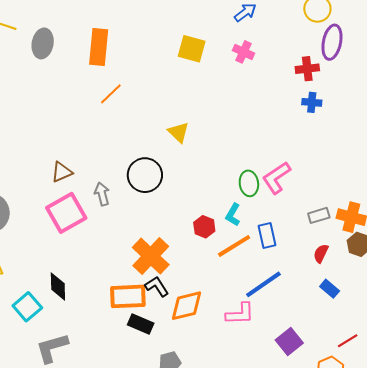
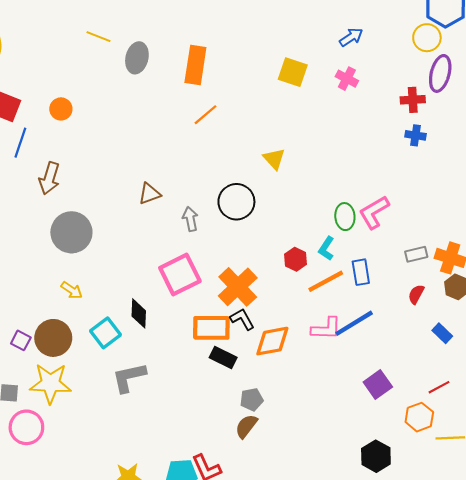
pink square: (66, 213) -> (180, 275), moved
blue rectangle: (330, 289) -> (442, 333), moved
pink L-shape: (240, 314) -> (326, 329), moved

